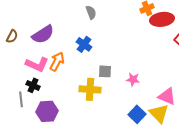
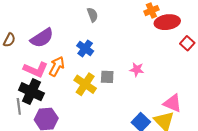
pink star: (133, 79) -> (137, 70), moved
black cross: (33, 85) -> (31, 92), size x1.6
yellow cross: (90, 89) -> (85, 84), moved, turned 30

